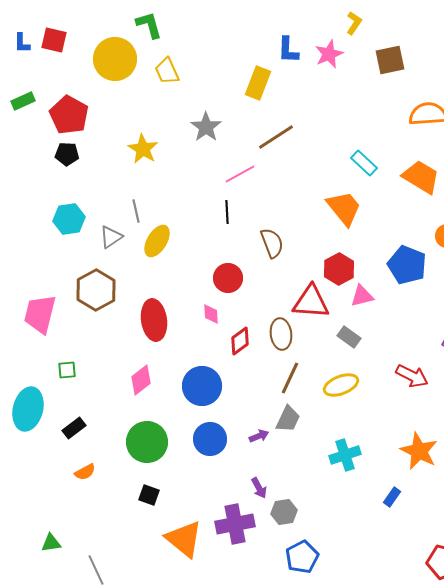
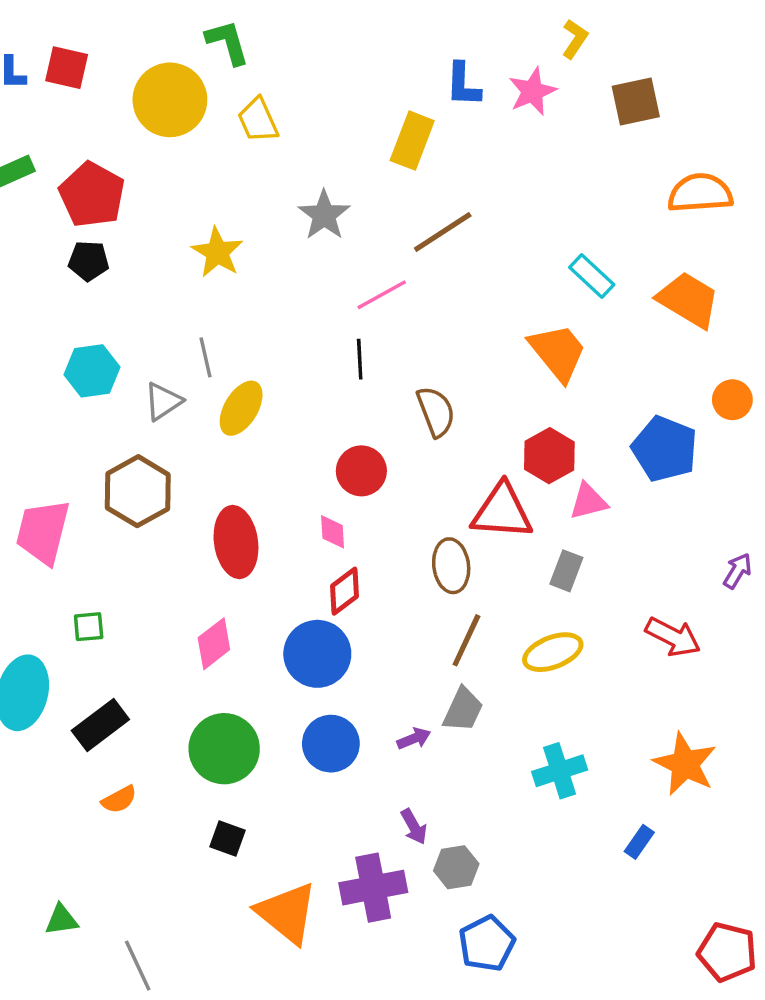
gray rectangle: (349, 337) -> (566, 571), turned 75
red diamond: (240, 341) -> (344, 591), moved
black rectangle: (74, 428) -> (100, 725), size x1.4

